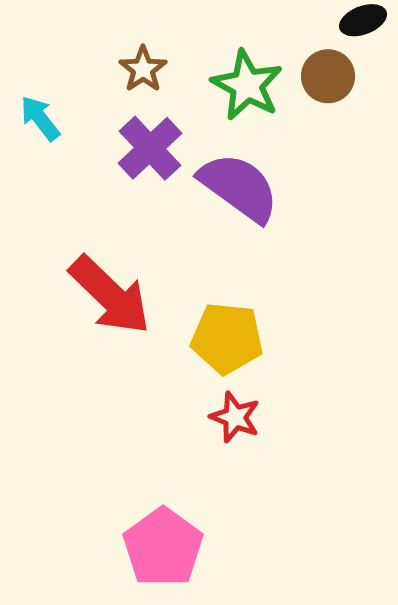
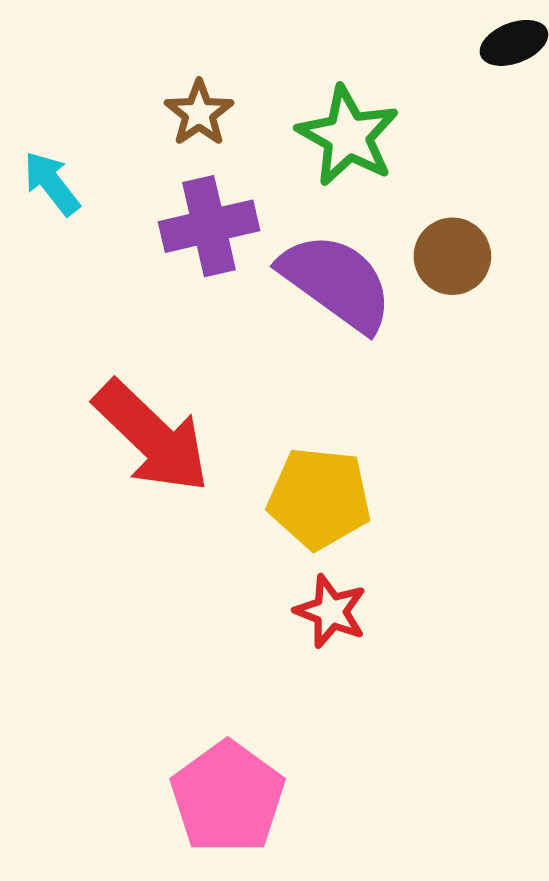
brown circle: (328, 76) -> (452, 256), moved
purple cross: (150, 148) -> (209, 226), turned 30

